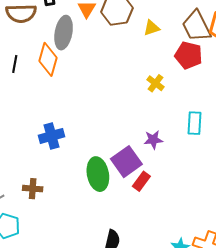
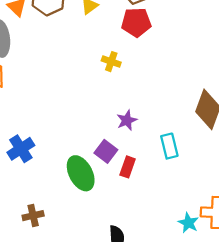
cyan rectangle: (195, 123) -> (169, 146), moved
purple square: (126, 162) -> (106, 151), size x0.7
brown cross: (33, 189) -> (33, 216), moved

